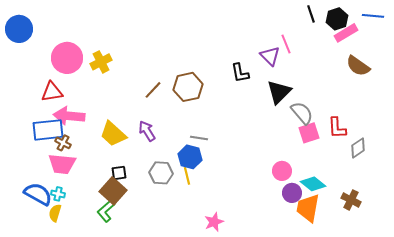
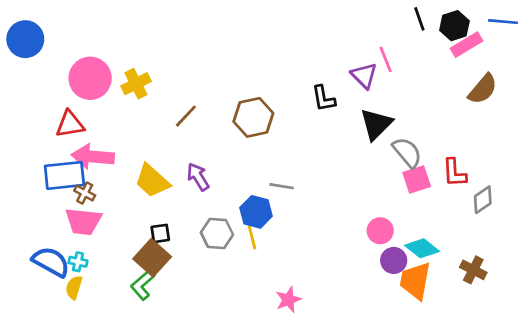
brown semicircle: (358, 66) -> (483, 89), turned -85
brown line: (153, 90) -> (186, 116), moved
gray line: (199, 138) -> (282, 186), moved

